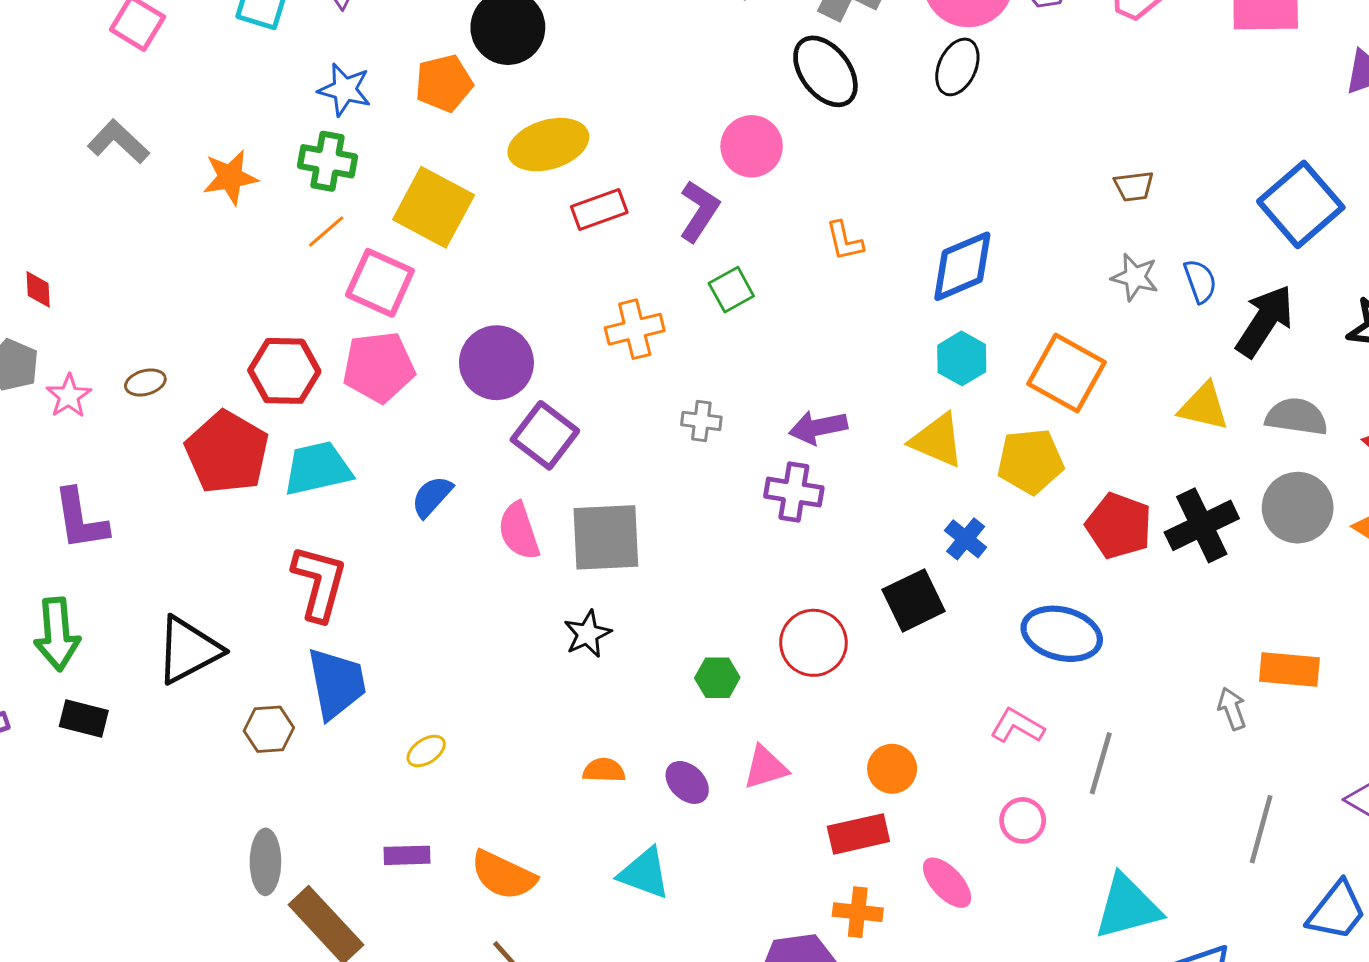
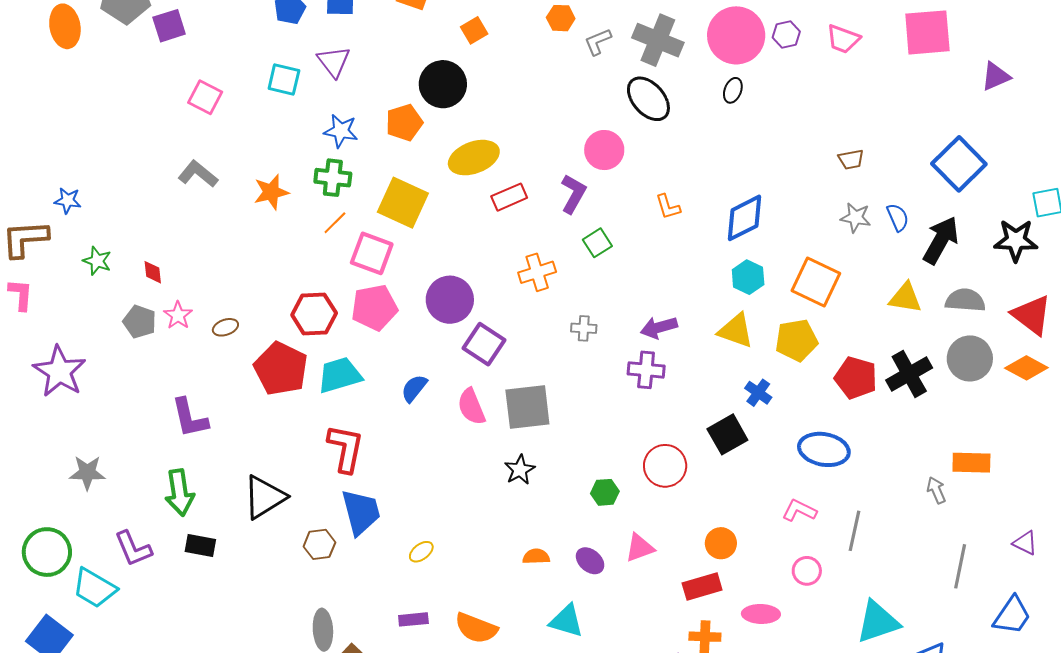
black ellipse: (957, 67) -> (733, 90), size x0.7
pink star: (69, 396) -> (178, 315), moved
pink ellipse: (947, 883) -> (761, 614), turned -42

